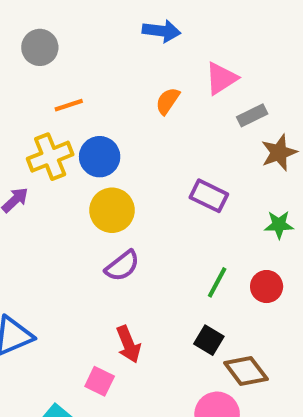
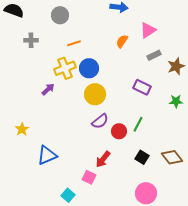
gray rectangle: (252, 115) -> (154, 55), moved
green line: (217, 282) -> (138, 124), moved
red circle: (267, 287) -> (119, 131), moved
red arrow: (128, 344) -> (103, 159), turned 60
brown diamond: (246, 371) -> (172, 157), moved

